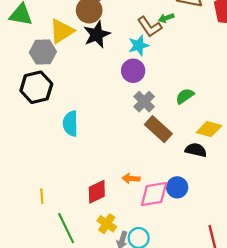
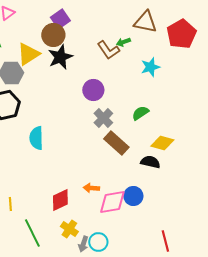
cyan star: (139, 45) -> (150, 67), moved

